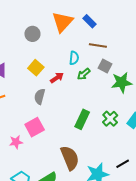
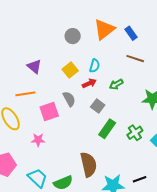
cyan semicircle: (74, 58) -> (95, 66), moved
gray square: (105, 66) -> (98, 106), moved
gray semicircle: (40, 96) -> (69, 99), turned 126
pink square: (35, 127) -> (49, 112), moved

